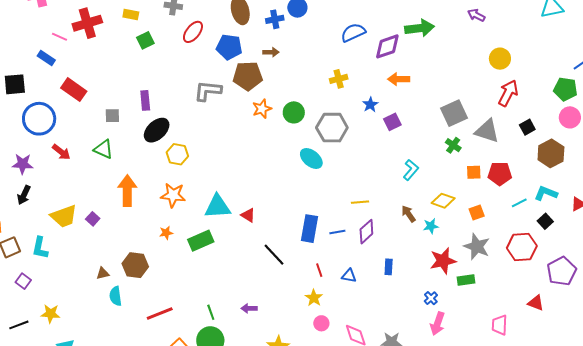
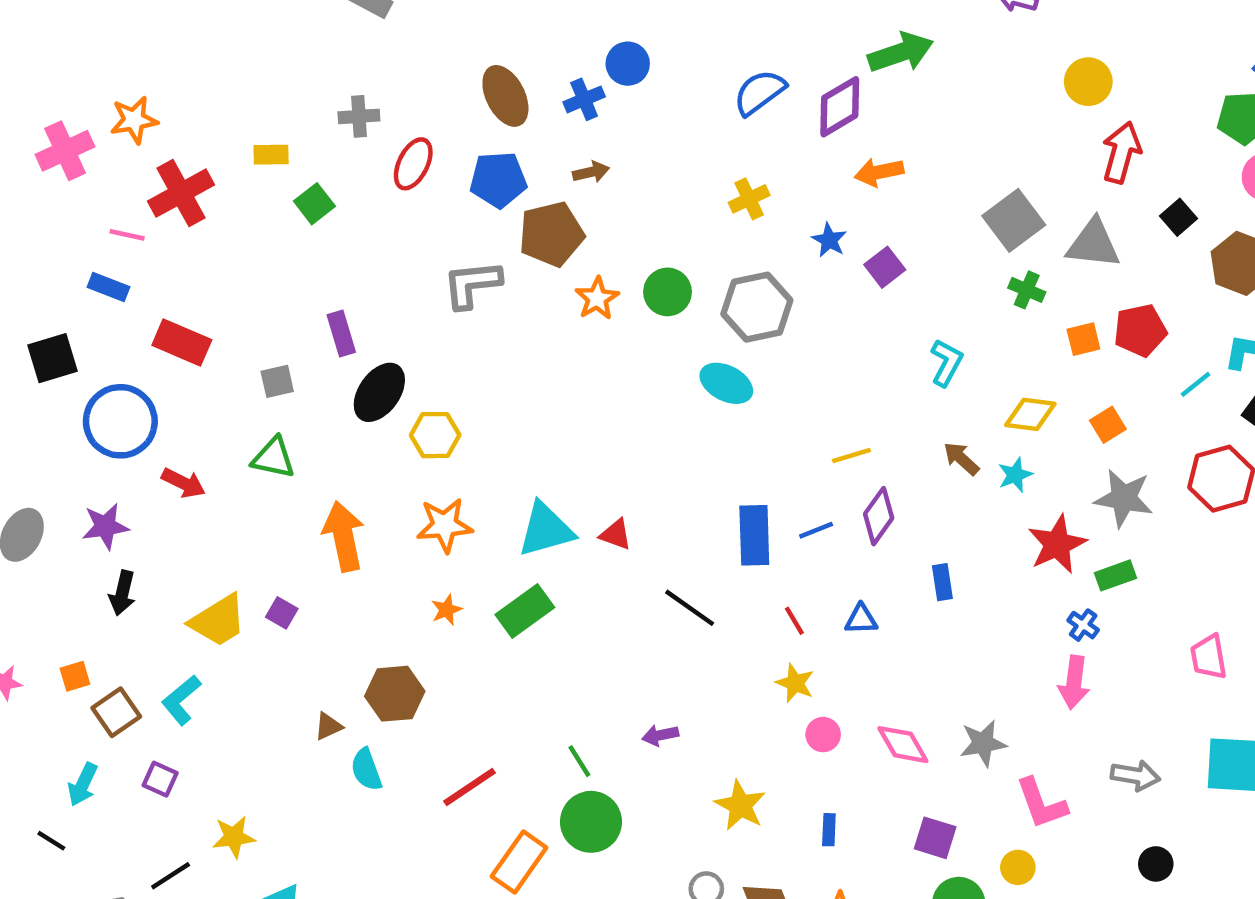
cyan L-shape: (40, 248) -> (181, 700), turned 50
blue cross: (431, 298) -> (1083, 625), moved

